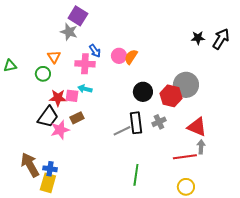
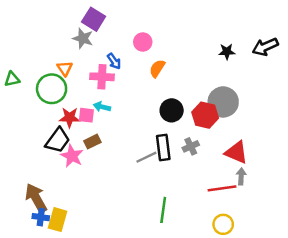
black star: (198, 38) -> (227, 52), moved
black arrow: (221, 39) -> (265, 47), turned -145
pink circle: (119, 56) -> (143, 42), moved
green circle: (43, 74) -> (52, 89), size x1.6
pink star: (60, 130) -> (72, 156), turned -30
blue cross: (50, 169) -> (41, 217), moved

